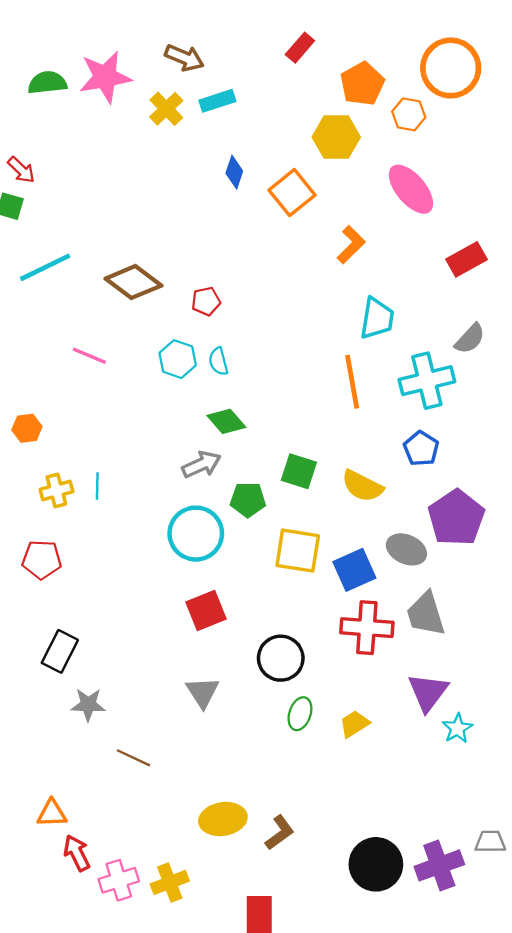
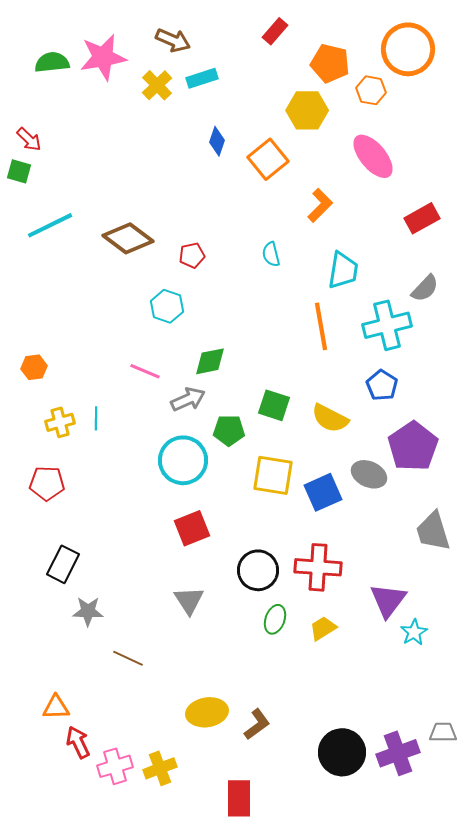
orange pentagon: (362, 84) -> (330, 63), turned -30
pink line: (89, 356) -> (145, 371), moved
cyan semicircle: (218, 361) -> (271, 254), moved
green diamond: (226, 421) -> (210, 361), turned -60
gray trapezoid: (426, 614) -> (433, 531), moved
red cross: (367, 628) -> (318, 567), moved

